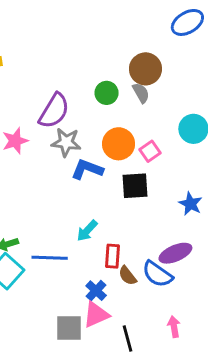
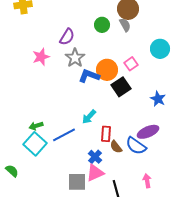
purple semicircle: (54, 111) -> (67, 37), size x0.7
gray star: (66, 142) -> (75, 58), turned 30
orange circle: (119, 144) -> (107, 70), moved
black square: (135, 186) -> (121, 87), turned -30
blue line: (50, 258) -> (64, 135), turned -30

